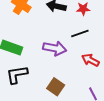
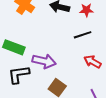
purple arrow: (55, 48) -> (44, 61), moved

